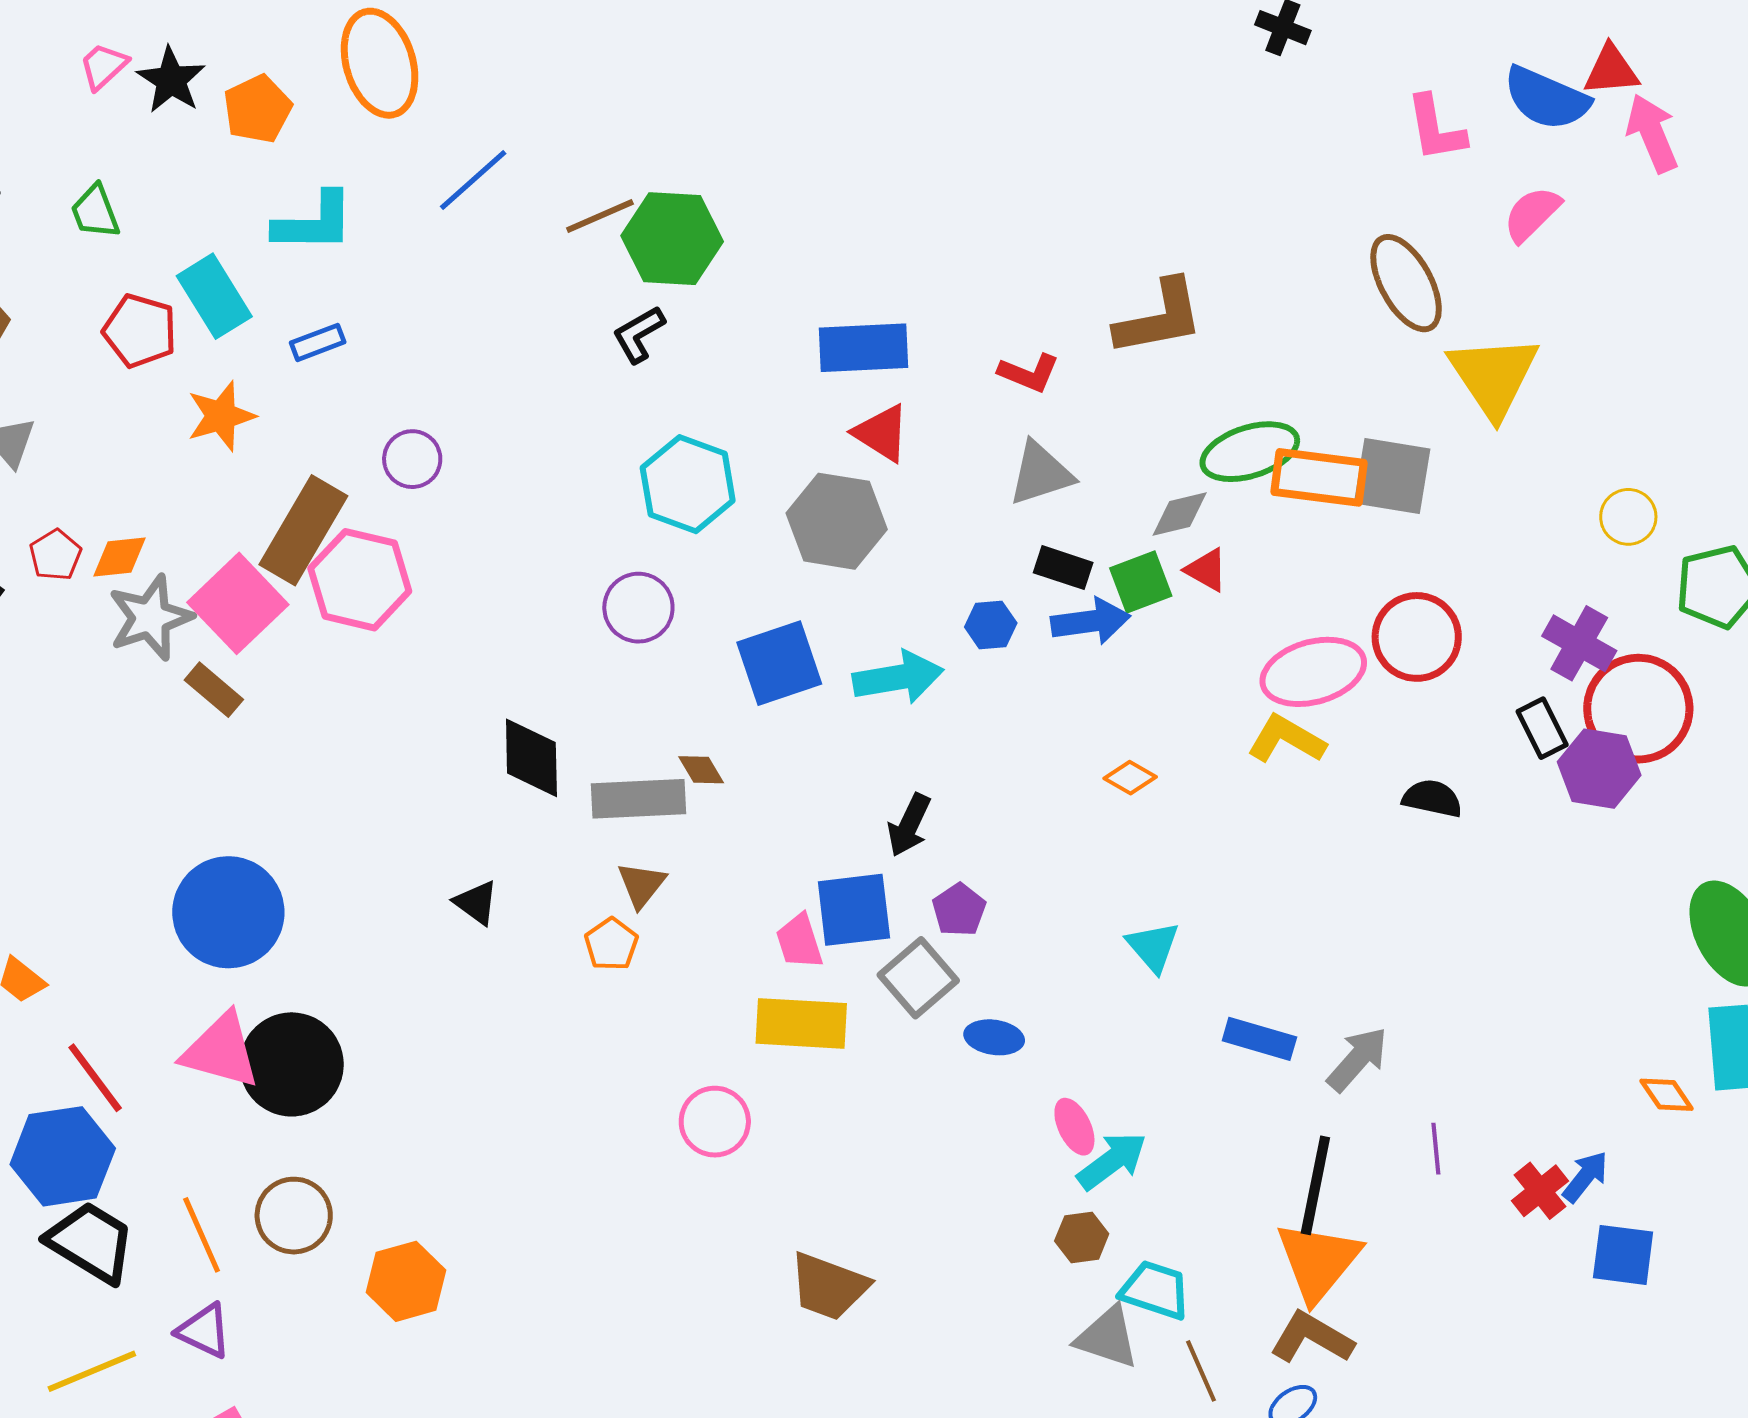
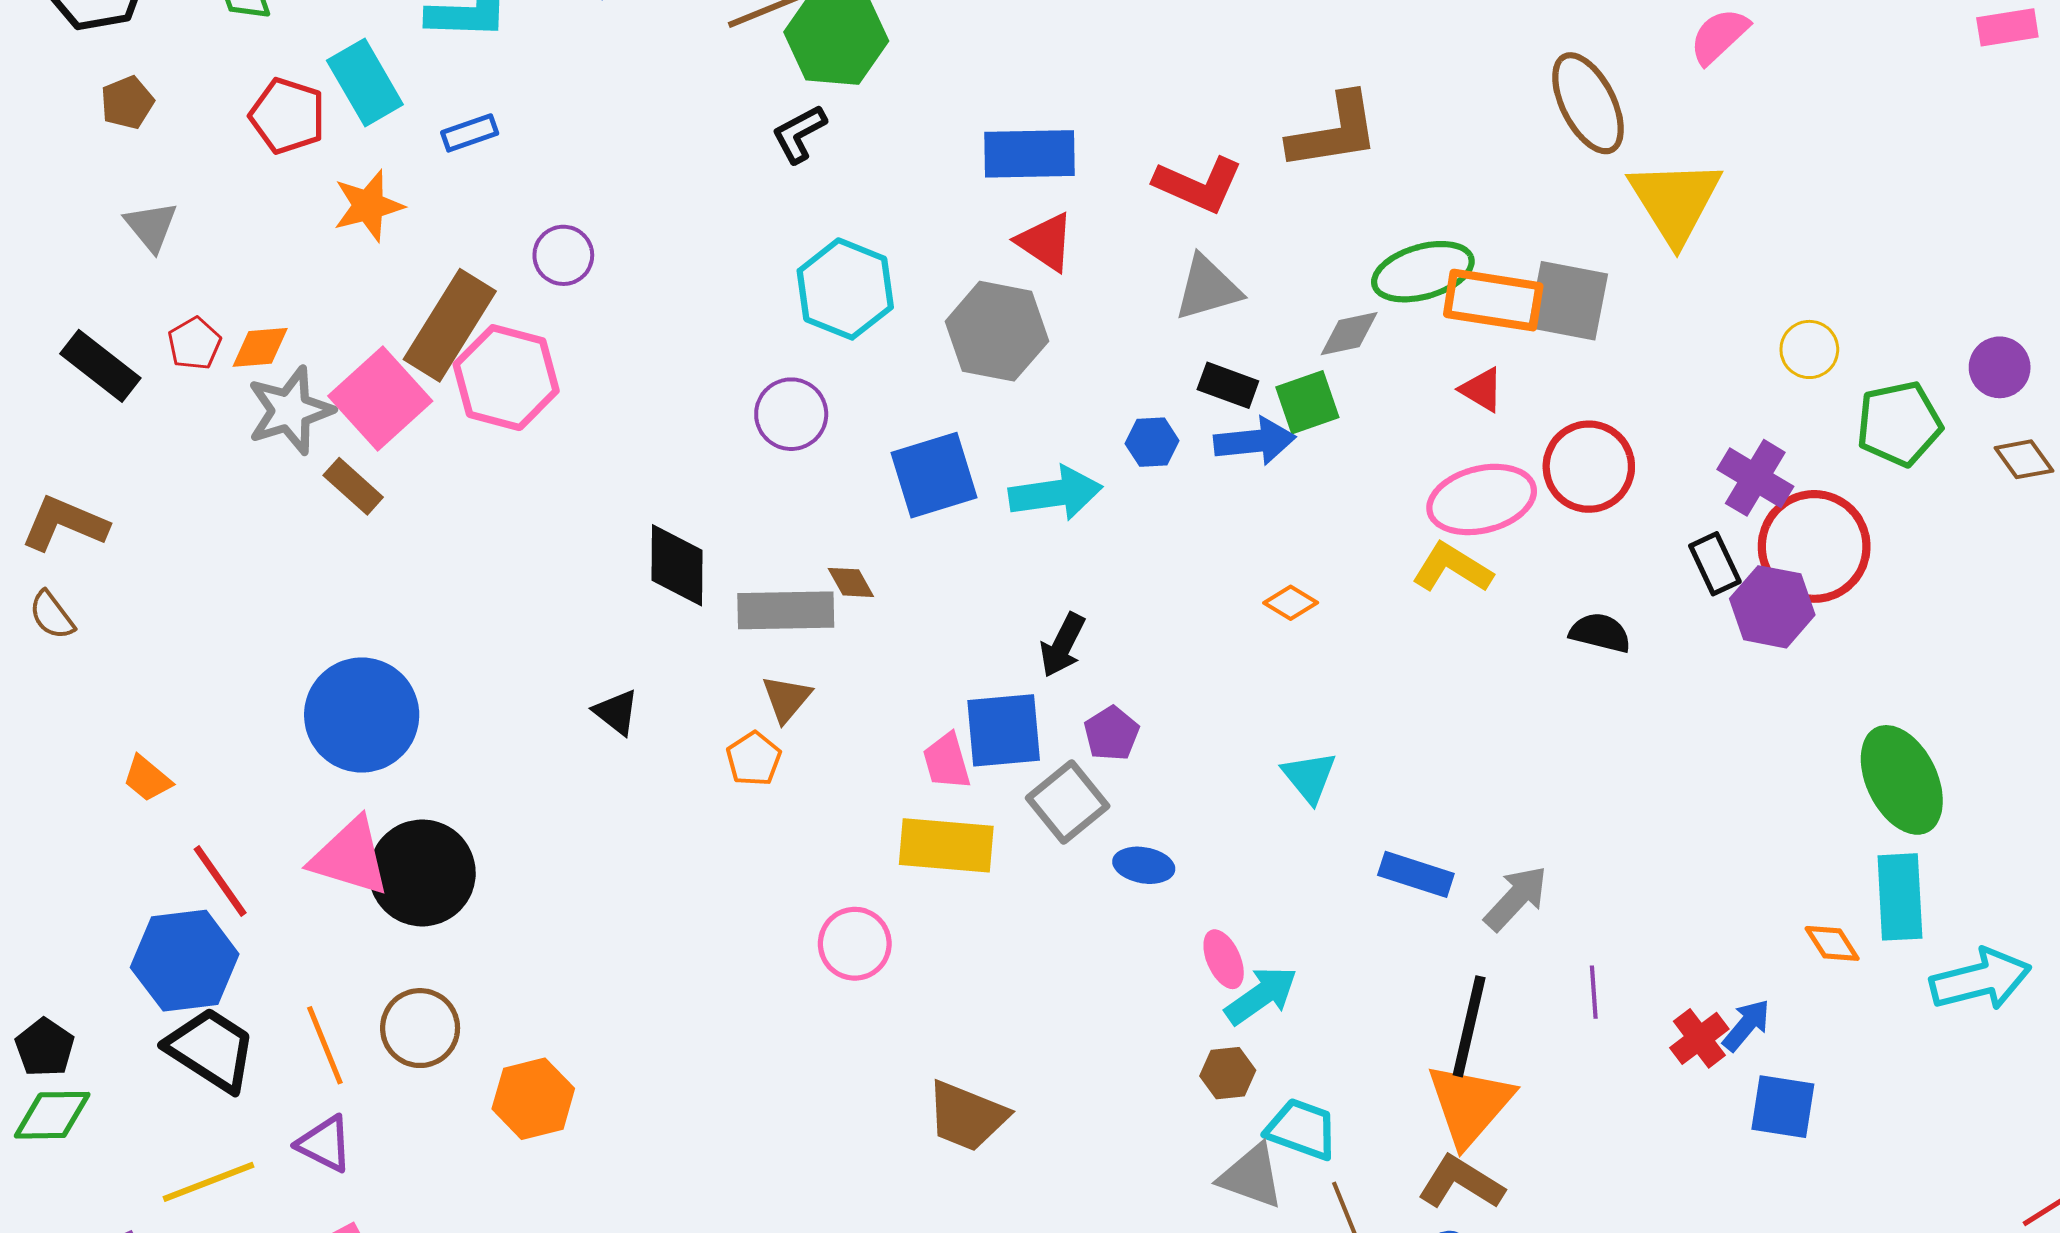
red L-shape: (1029, 373) -> (1198, 185), size x1.4
red triangle: (1206, 570) -> (1482, 390), moved

